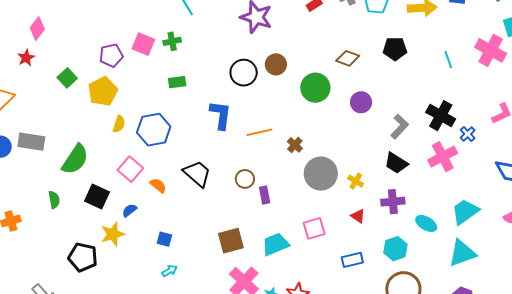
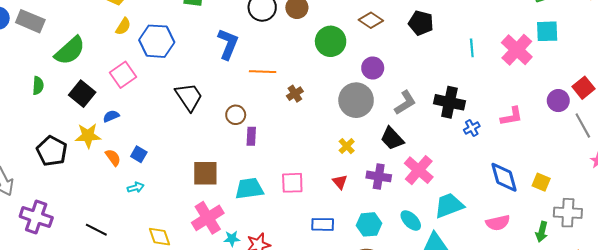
black cross: (441, 116) -> (449, 102), turned -32
pink cross: (443, 157) -> (419, 170), moved, turned -36
gray circle: (321, 174) -> (356, 100), moved
orange semicircle: (158, 185) -> (113, 158), moved
cyan ellipse: (426, 223) -> (411, 220), moved

